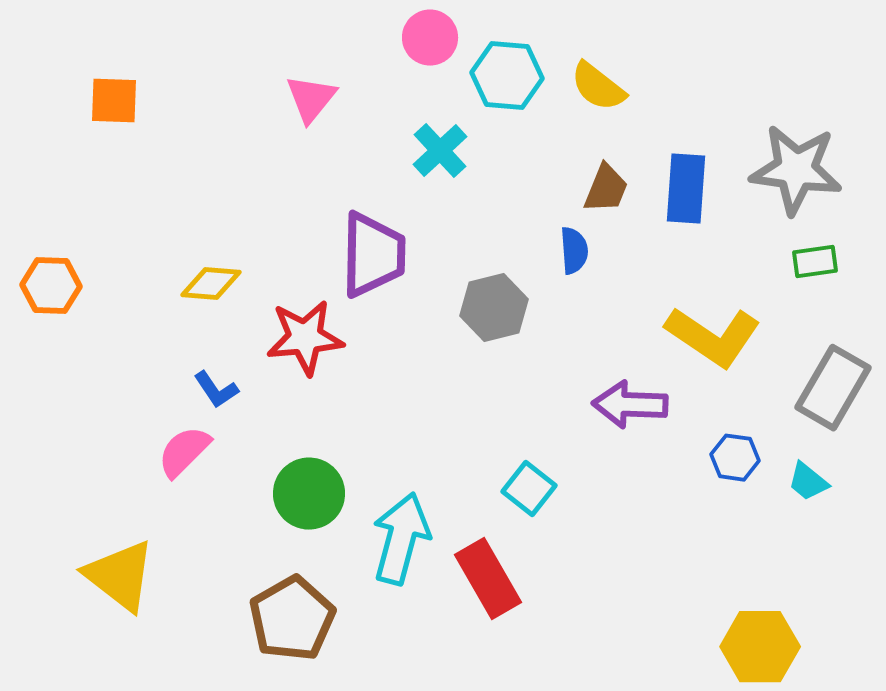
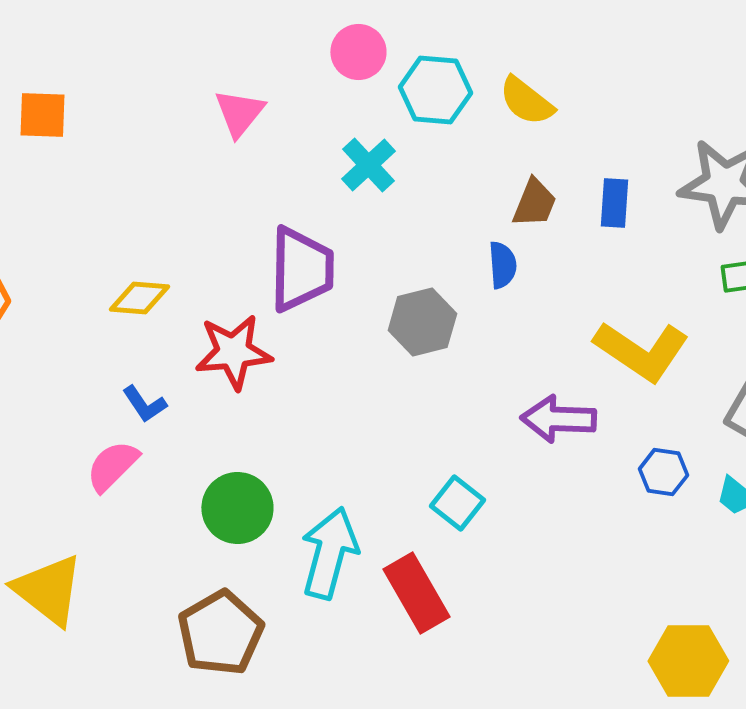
blue rectangle: (686, 189) -> (614, 203), size x0.7

